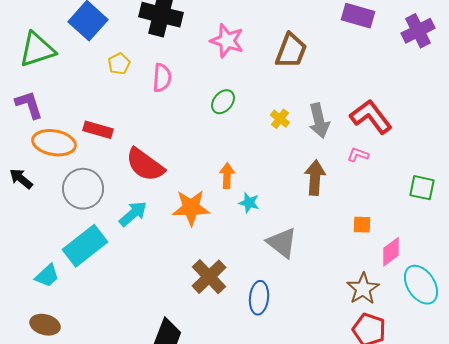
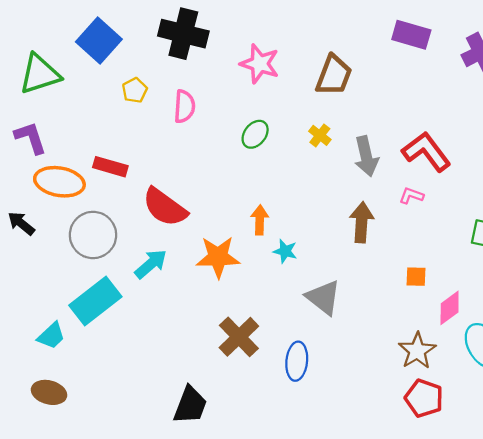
yellow cross: (280, 119) -> (320, 135), moved

